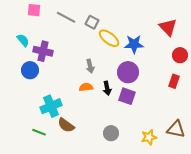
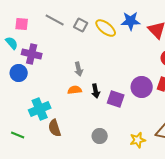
pink square: (34, 10) -> (22, 24), moved
yellow ellipse: (109, 38) -> (106, 28), moved
blue star: (134, 44) -> (131, 21), moved
purple circle: (128, 72) -> (142, 87), moved
brown semicircle: (66, 125) -> (55, 128), turned 36
green line: (39, 132) -> (18, 135), moved

